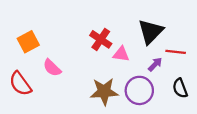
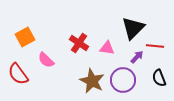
red cross: (101, 39) -> (79, 43), moved
brown star: (104, 92) -> (92, 81), turned 30

